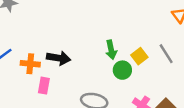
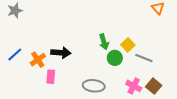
gray line: (166, 54) -> (144, 58), moved, turned -30
orange cross: (30, 64) -> (38, 60), turned -35

